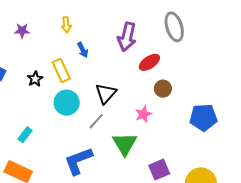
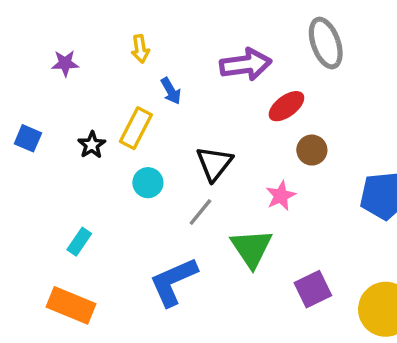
purple arrow: (127, 37) -> (246, 64), turned -108
yellow rectangle: (61, 70) -> (136, 128), turned 55
cyan circle: (67, 103) -> (148, 183), size x0.7

